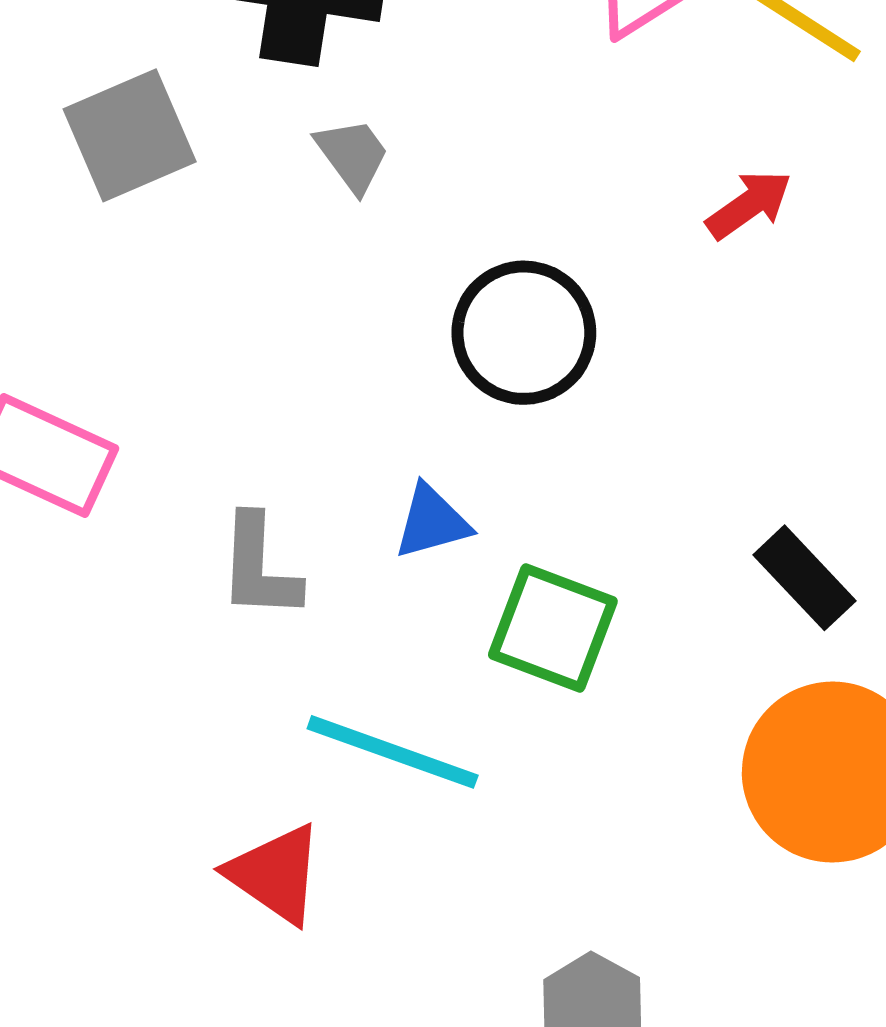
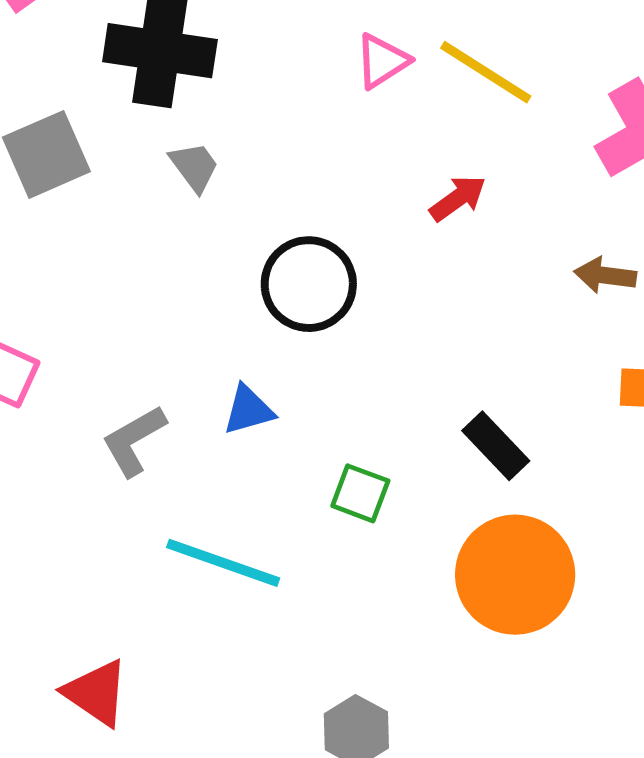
gray L-shape: (259, 567) -> (134, 441), turned 58
green square: (553, 628) -> (360, 493), moved, size x0.7
red triangle: (275, 874) -> (96, 693), moved

